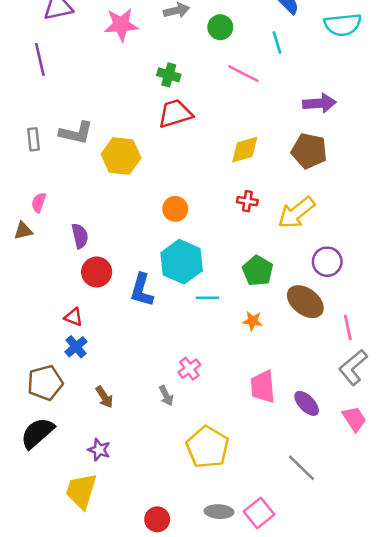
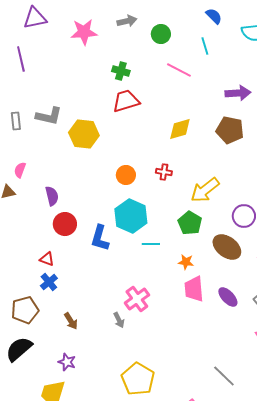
red cross: (247, 201) -> (164, 172), moved
yellow arrow: (296, 213) -> (205, 190), moved
pink cross: (189, 369) -> (137, 299), size x1.4
pink trapezoid: (263, 387) -> (194, 289), moved
purple ellipse: (307, 403) -> (228, 297), moved
yellow pentagon: (207, 447) -> (138, 379), moved

